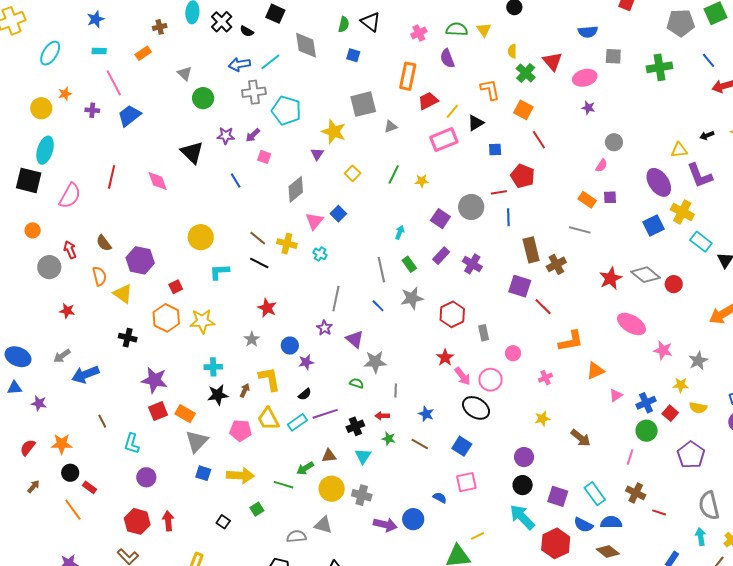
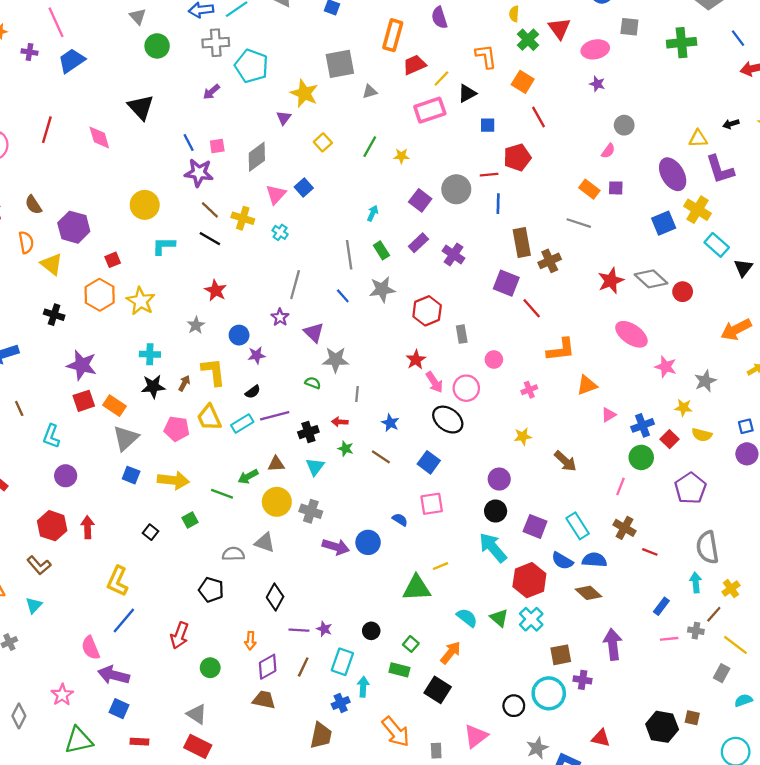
purple star: (226, 136) -> (199, 173), moved, size x1.4
pink square: (264, 157) -> (217, 146), moved, turned -32
red pentagon: (523, 176) -> (517, 157), turned 30
yellow star: (202, 321) -> (141, 301), turned 30

